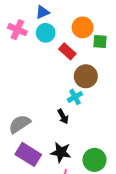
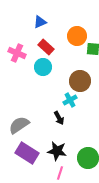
pink cross: (17, 30) -> (17, 53), moved
cyan circle: (46, 33) -> (43, 67), moved
red rectangle: (67, 51) -> (46, 47), moved

